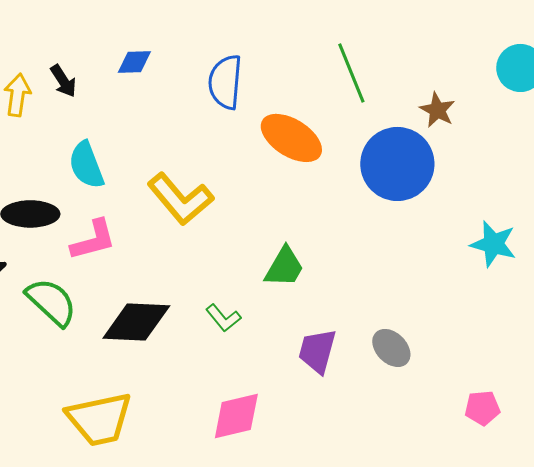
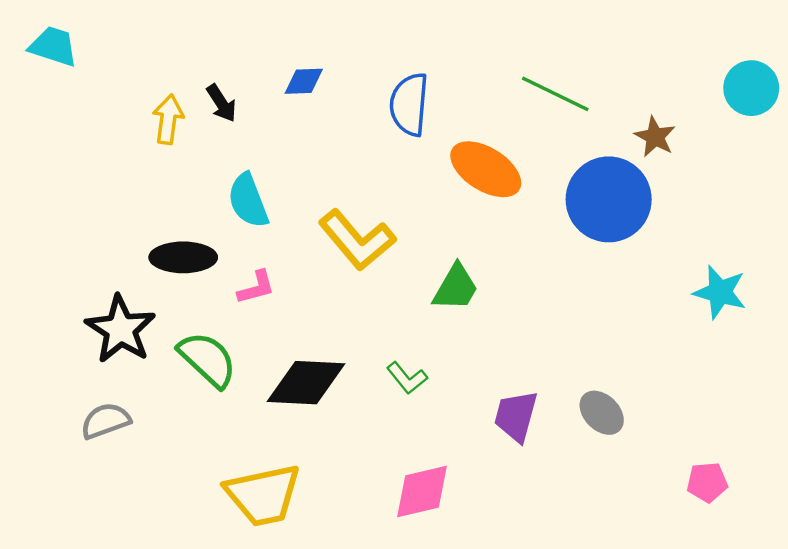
green line: (351, 73) -> (555, 94), turned -42
pink L-shape: (93, 240) -> (256, 288), size x0.7
green trapezoid: (284, 267) -> (456, 288), moved

